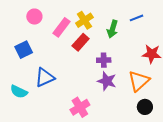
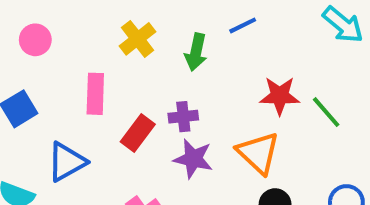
pink rectangle: (62, 27) -> (95, 94), moved, turned -30
red rectangle: (81, 42) -> (138, 133), moved
orange triangle: (139, 81) -> (258, 153), turned -30

